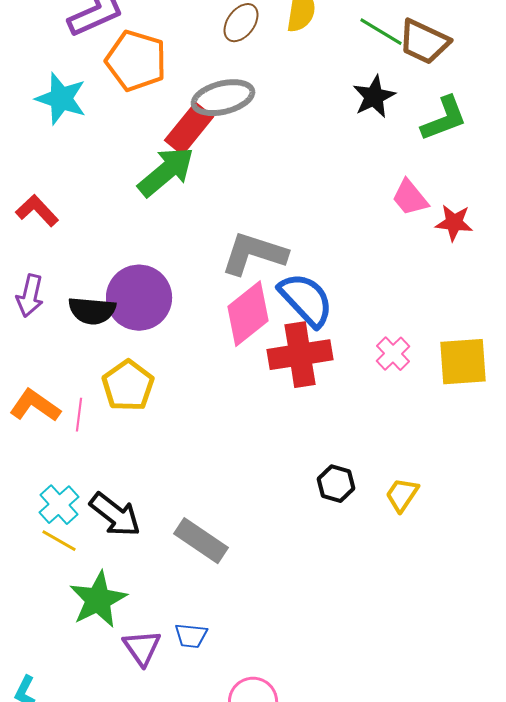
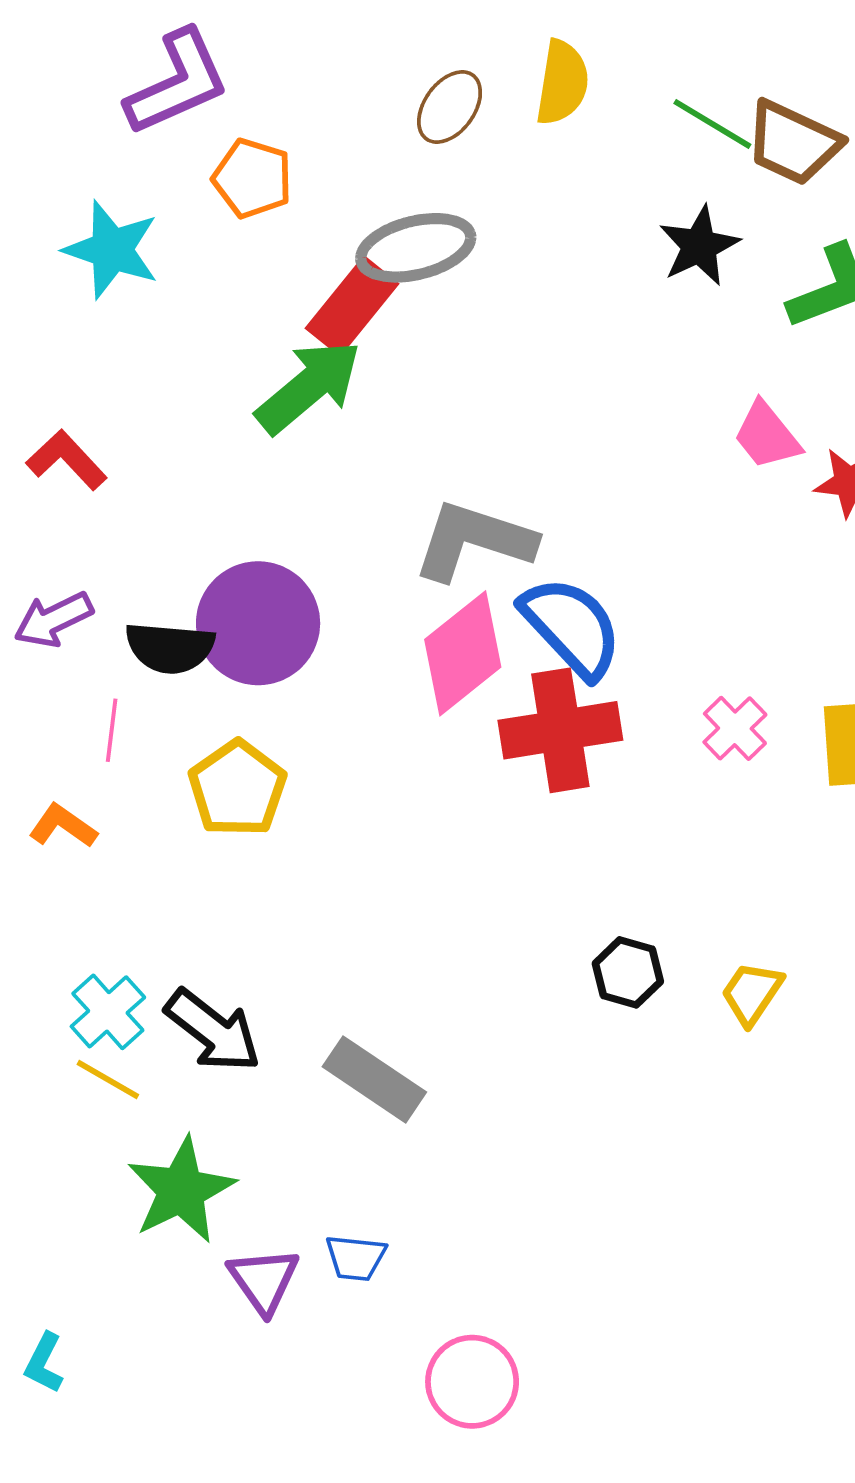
orange pentagon: (136, 61) -> (252, 178), size x0.7
purple arrow: (30, 296) -> (53, 620), turned 51
orange L-shape: (35, 406) -> (63, 826), size x0.7
pink line: (79, 415) -> (112, 730), moved

